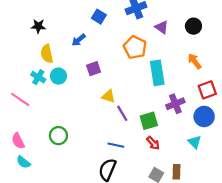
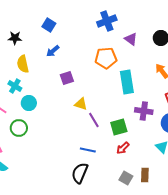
blue square: (99, 17) -> (49, 25), moved
orange pentagon: (135, 47) -> (106, 58), turned -30
cyan circle: (58, 76) -> (29, 103), moved
purple cross: (175, 104) -> (144, 111), turned 30
green circle: (58, 136) -> (19, 128), moved
red arrow: (153, 143) -> (123, 148), turned 88

